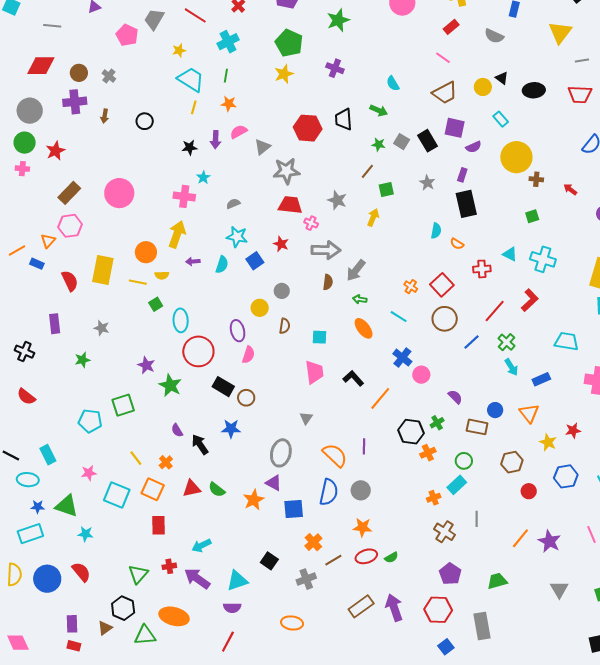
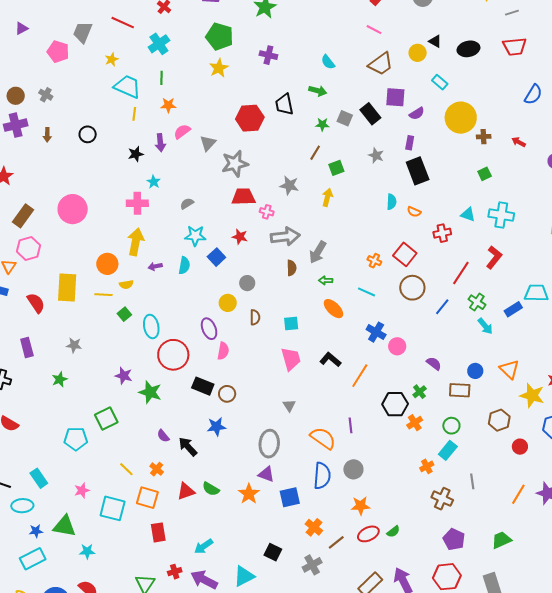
blue rectangle: (541, 379) -> (513, 309), moved
yellow star: (548, 442) -> (532, 395), size x1.4

